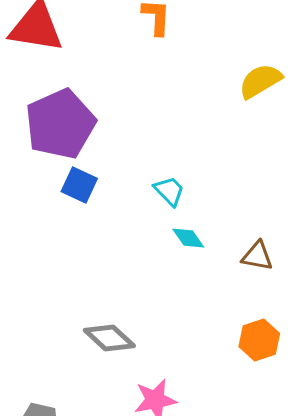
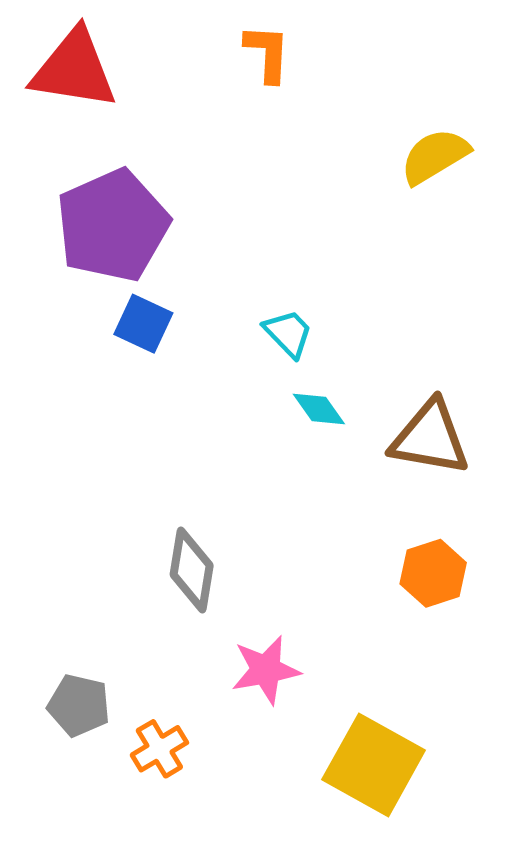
brown triangle: (257, 256) -> (430, 438), size x1.6
gray diamond: (109, 338) -> (192, 570), turned 57

